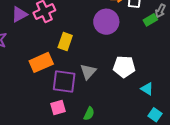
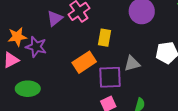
gray triangle: (88, 72) -> (132, 63), turned 42

